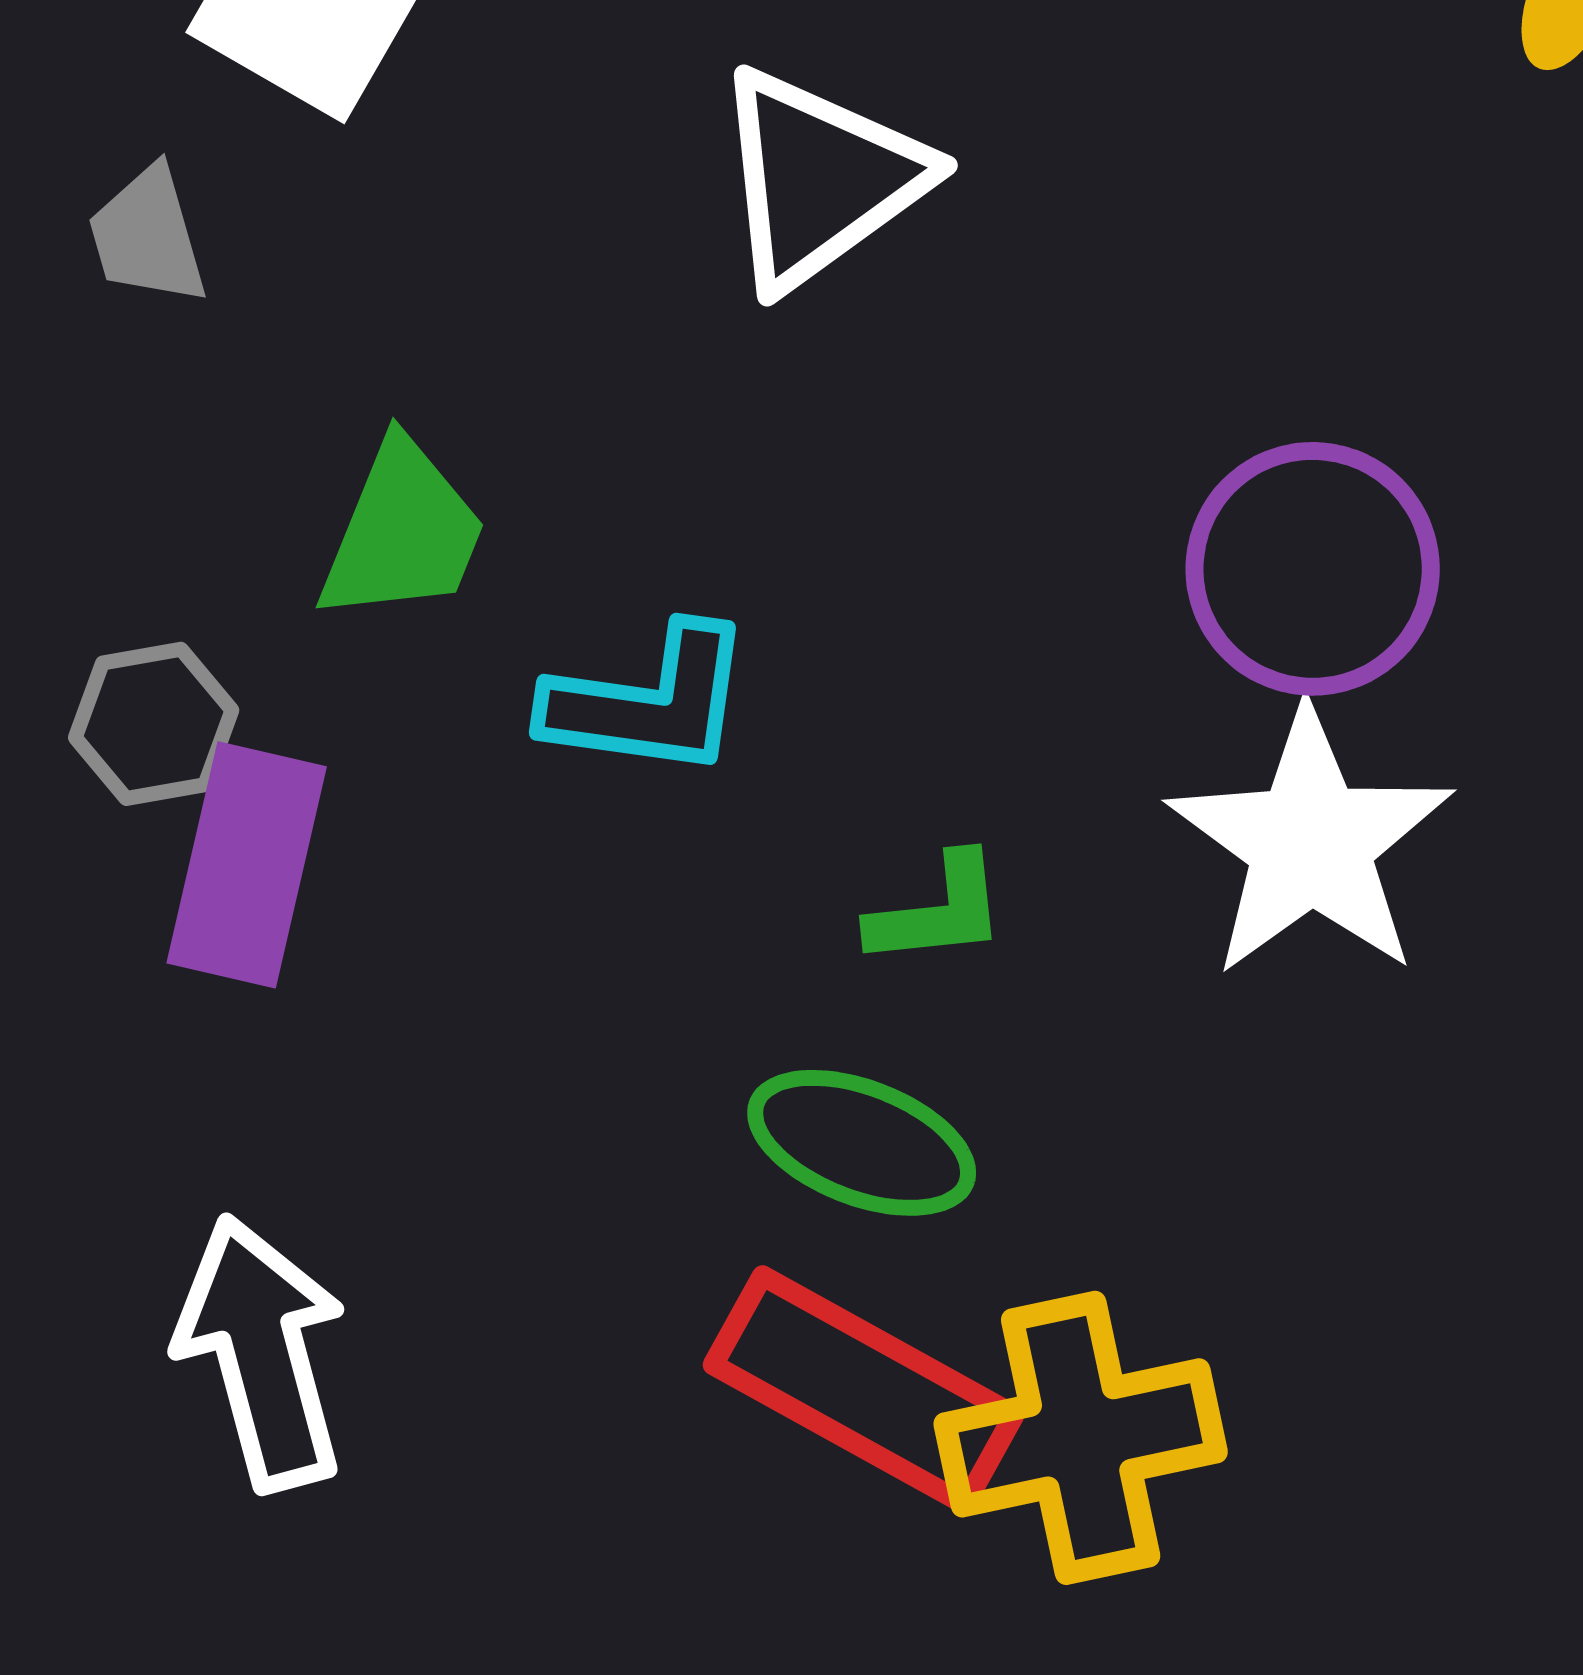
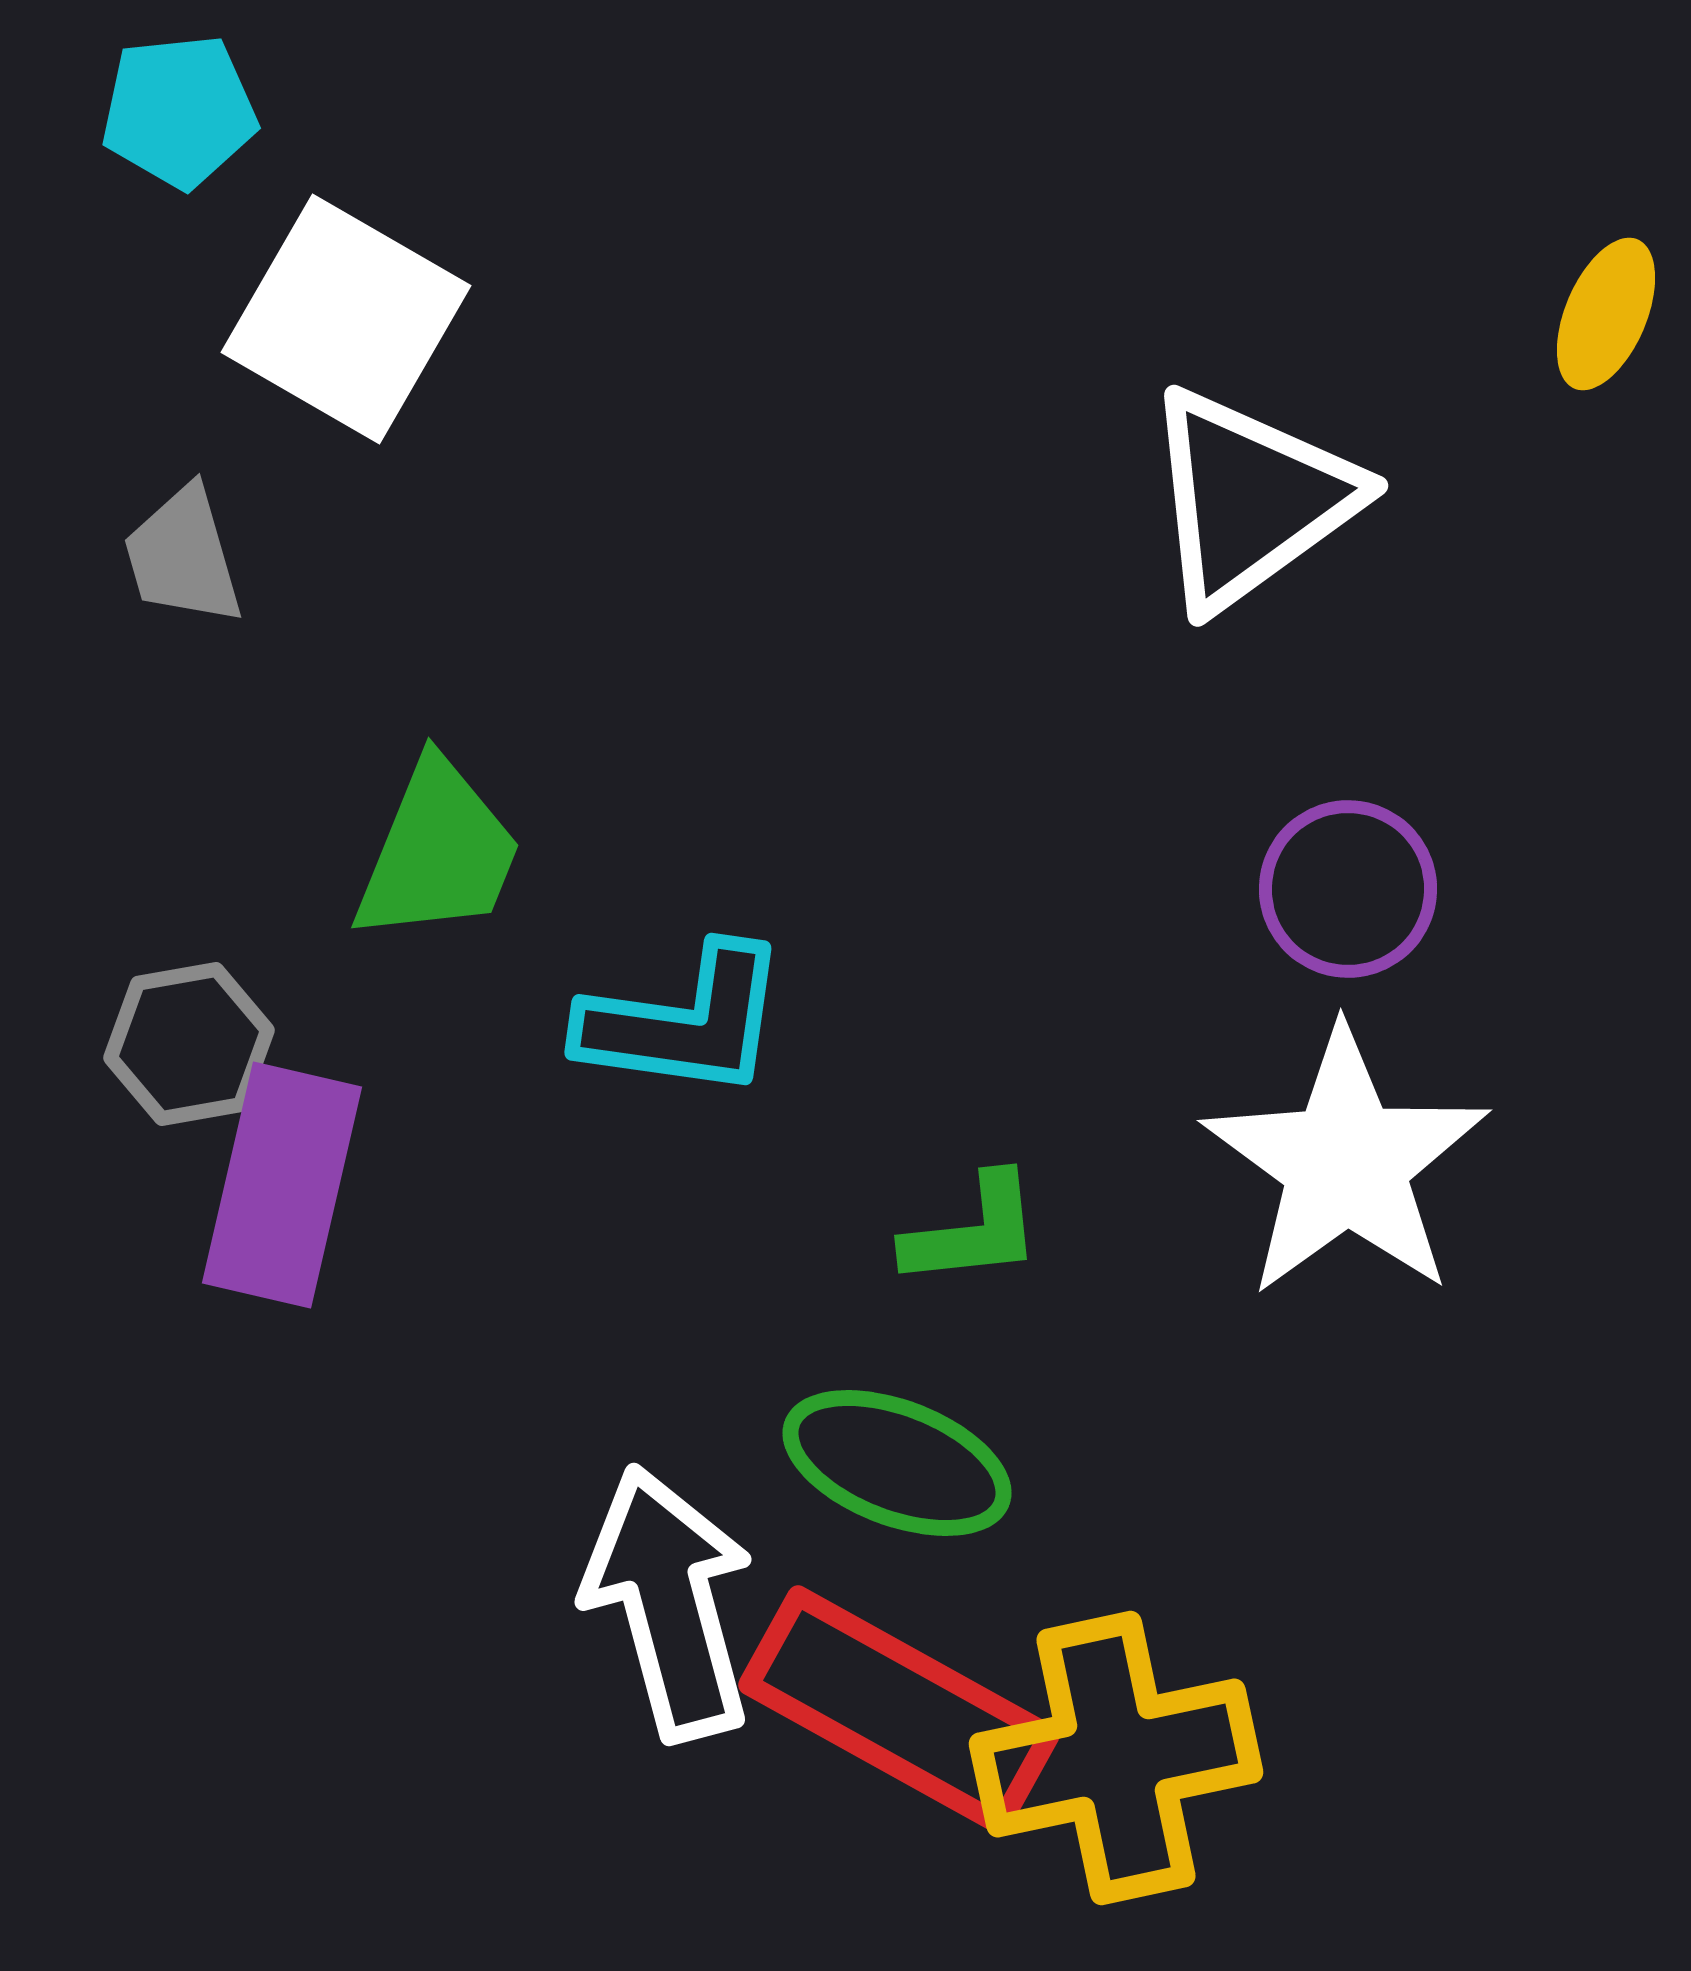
white triangle: (820, 179) -> (1250, 499), moved
purple circle: (1313, 569) -> (1348, 889), size x0.7
white arrow: (262, 1353) -> (669, 1603), moved

